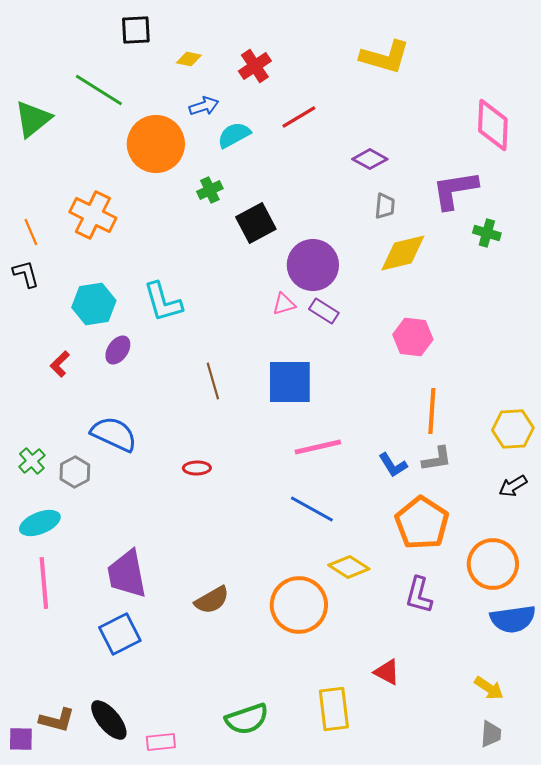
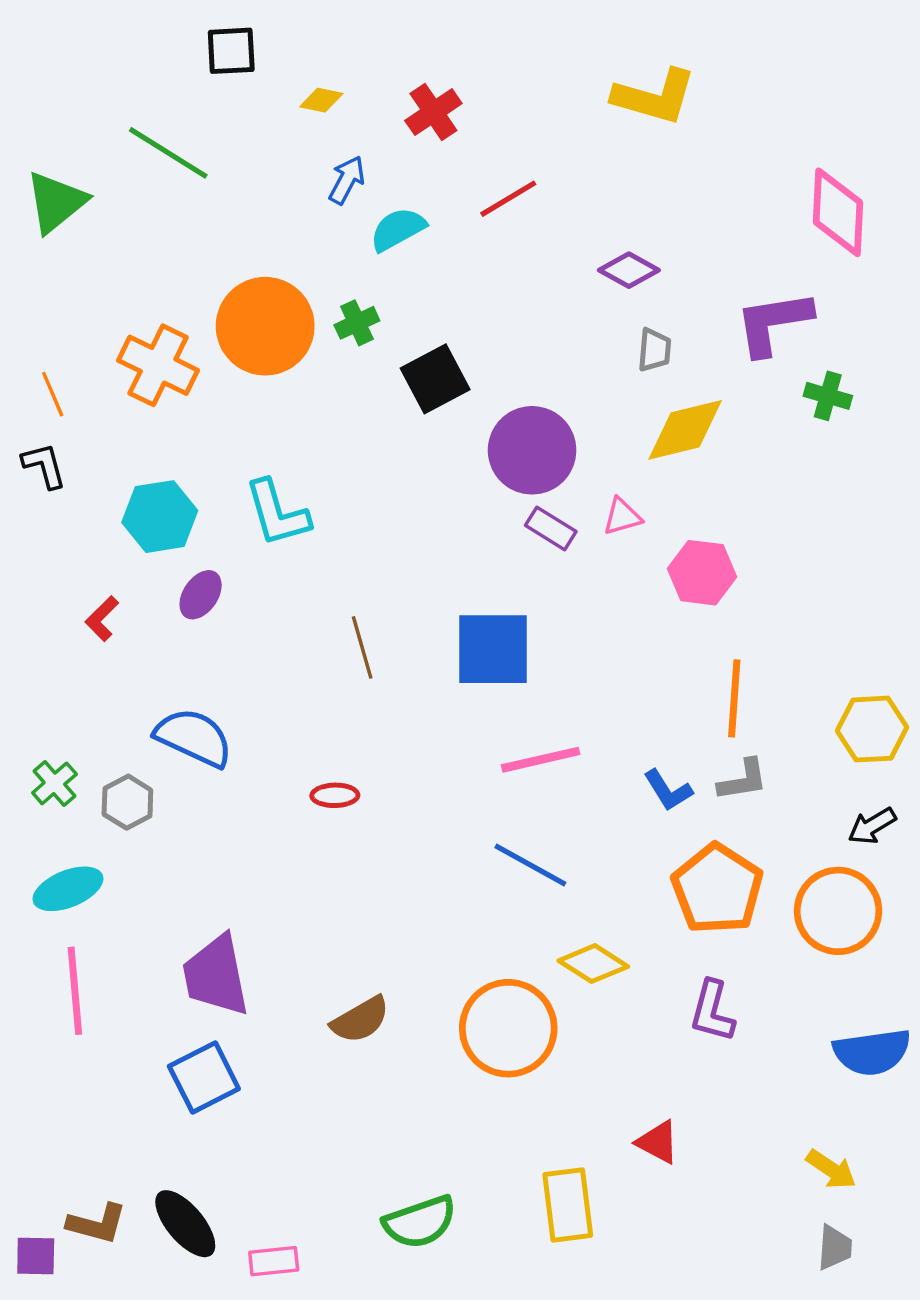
blue arrow: (204, 106) -> (347, 180), turned -44
orange circle: (156, 144) -> (265, 326), moved
pink triangle: (284, 304) -> (622, 517), moved
orange circle: (493, 564) -> (838, 911), moved

